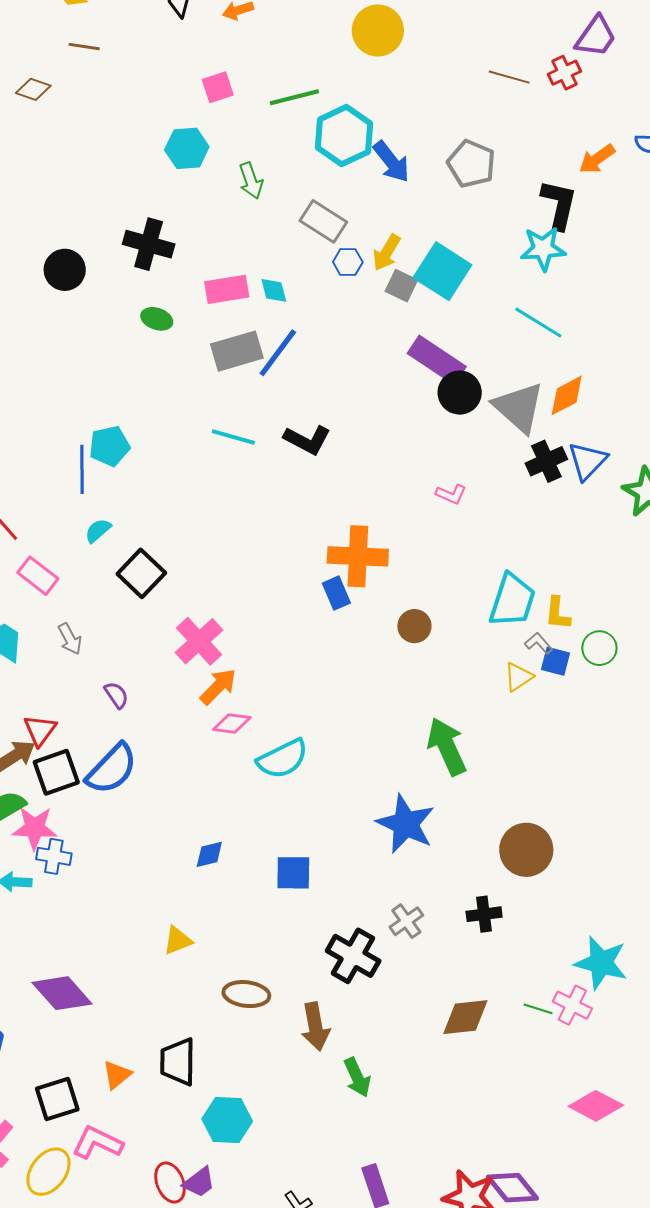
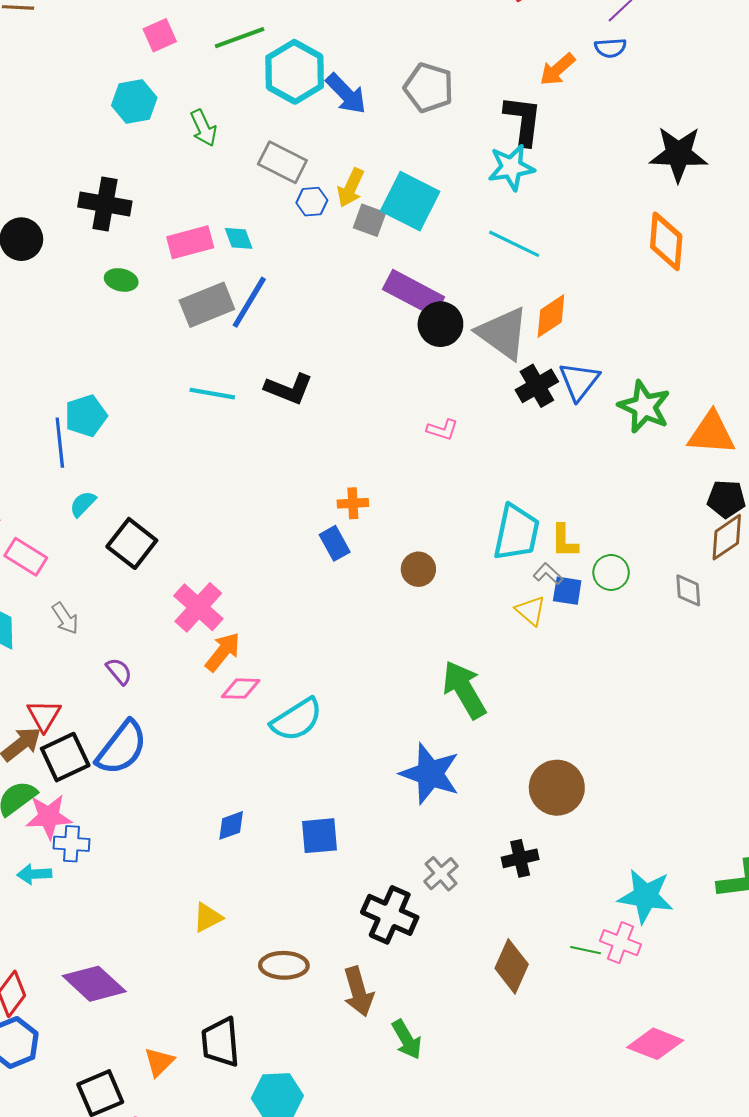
orange cross: (358, 556) -> (353, 503), size x0.5
yellow triangle: (518, 677) -> (531, 611), turned -40
brown diamond: (465, 1017) -> (512, 966), turned -54

